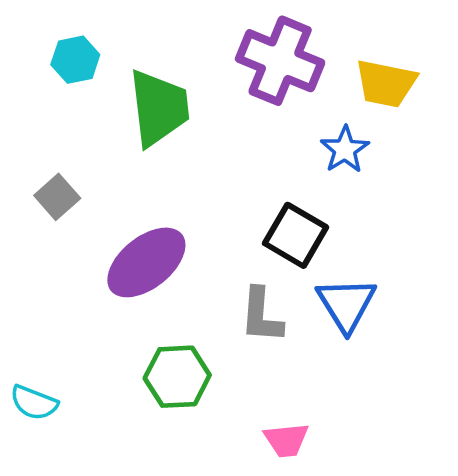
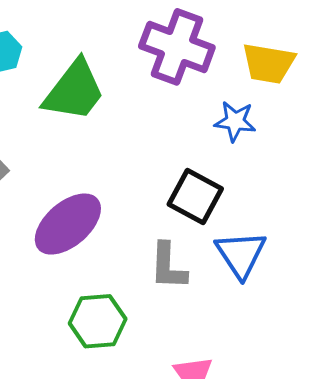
green trapezoid: (159, 108) -> (74, 91), turned 46
blue star: (345, 150) -> (235, 121), turned -30

